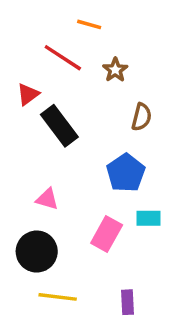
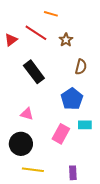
red triangle: (28, 94) -> (11, 40), moved

